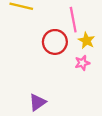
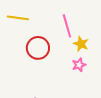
red circle: (55, 42) -> (38, 48), moved

